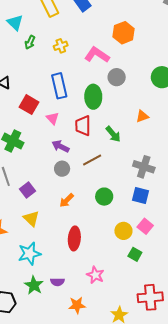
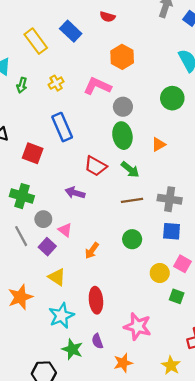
green ellipse: (93, 97) -> (122, 136), moved
pink triangle: (53, 118) -> (65, 230), moved
red trapezoid: (83, 126) -> (96, 166), turned -50
brown line: (92, 160) -> (132, 200), moved, turned 30
gray circle: (62, 169) -> (43, 219), moved
red ellipse: (74, 238) -> (96, 300), moved
pink star: (95, 275) -> (137, 326), size x1.4
purple semicircle: (57, 282) -> (97, 341), turned 80

